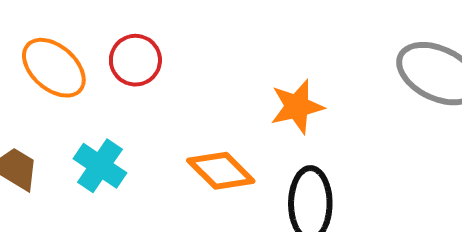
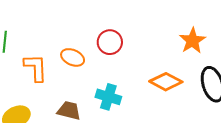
orange ellipse: (54, 68) -> (73, 57), size x0.7

